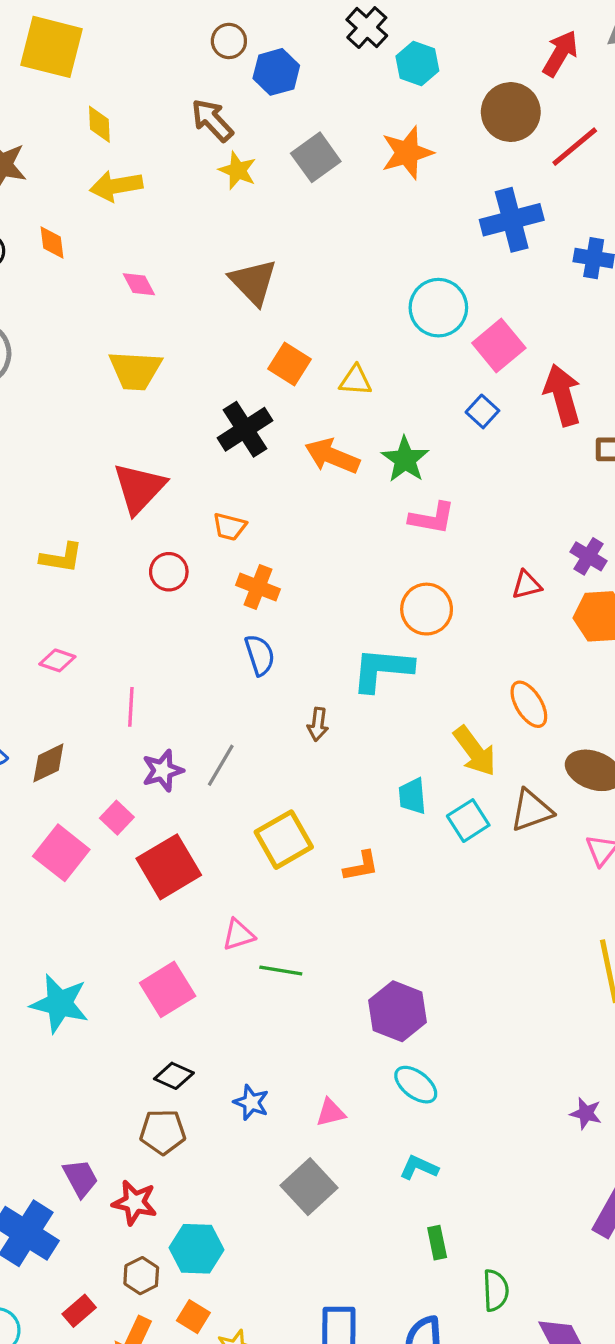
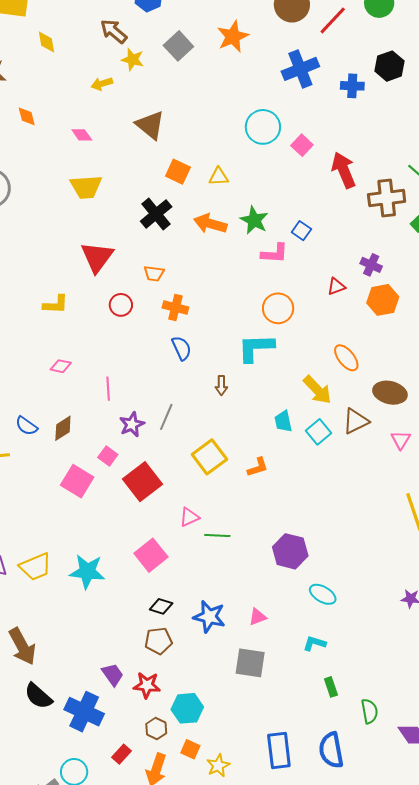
yellow arrow: (116, 186) -> (102, 84), moved, size x0.7
pink square: (499, 345) -> (302, 145), size x0.7
blue square: (482, 411) -> (301, 231), moved
cyan ellipse: (416, 1085) -> (323, 594), moved
blue star: (251, 1102) -> (209, 617), size x1.5
gray square: (309, 1187) -> (250, 663), turned -32

